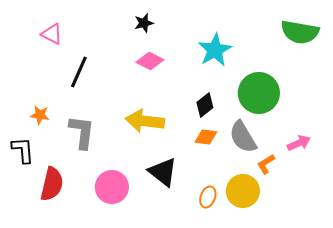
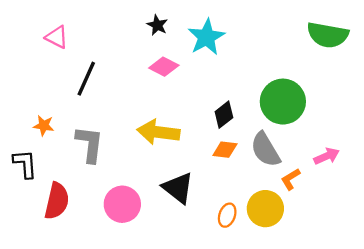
black star: (144, 23) -> (157, 25), turned -30
cyan star: (215, 50) -> (206, 37), moved

